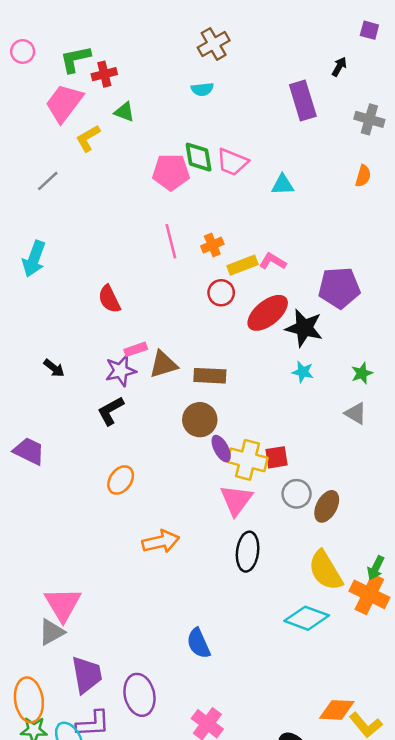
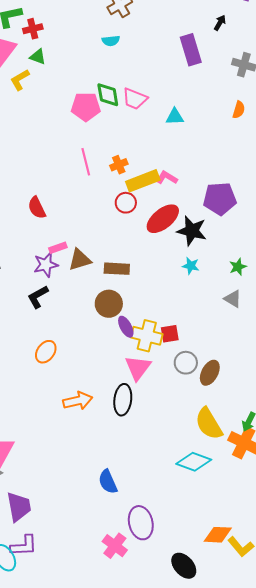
green triangle: (124, 112) -> (38, 57), moved
yellow rectangle: (243, 265) -> (143, 181), size x1.4
black ellipse: (248, 552) -> (123, 400), moved
purple ellipse: (139, 695) -> (141, 523), moved

